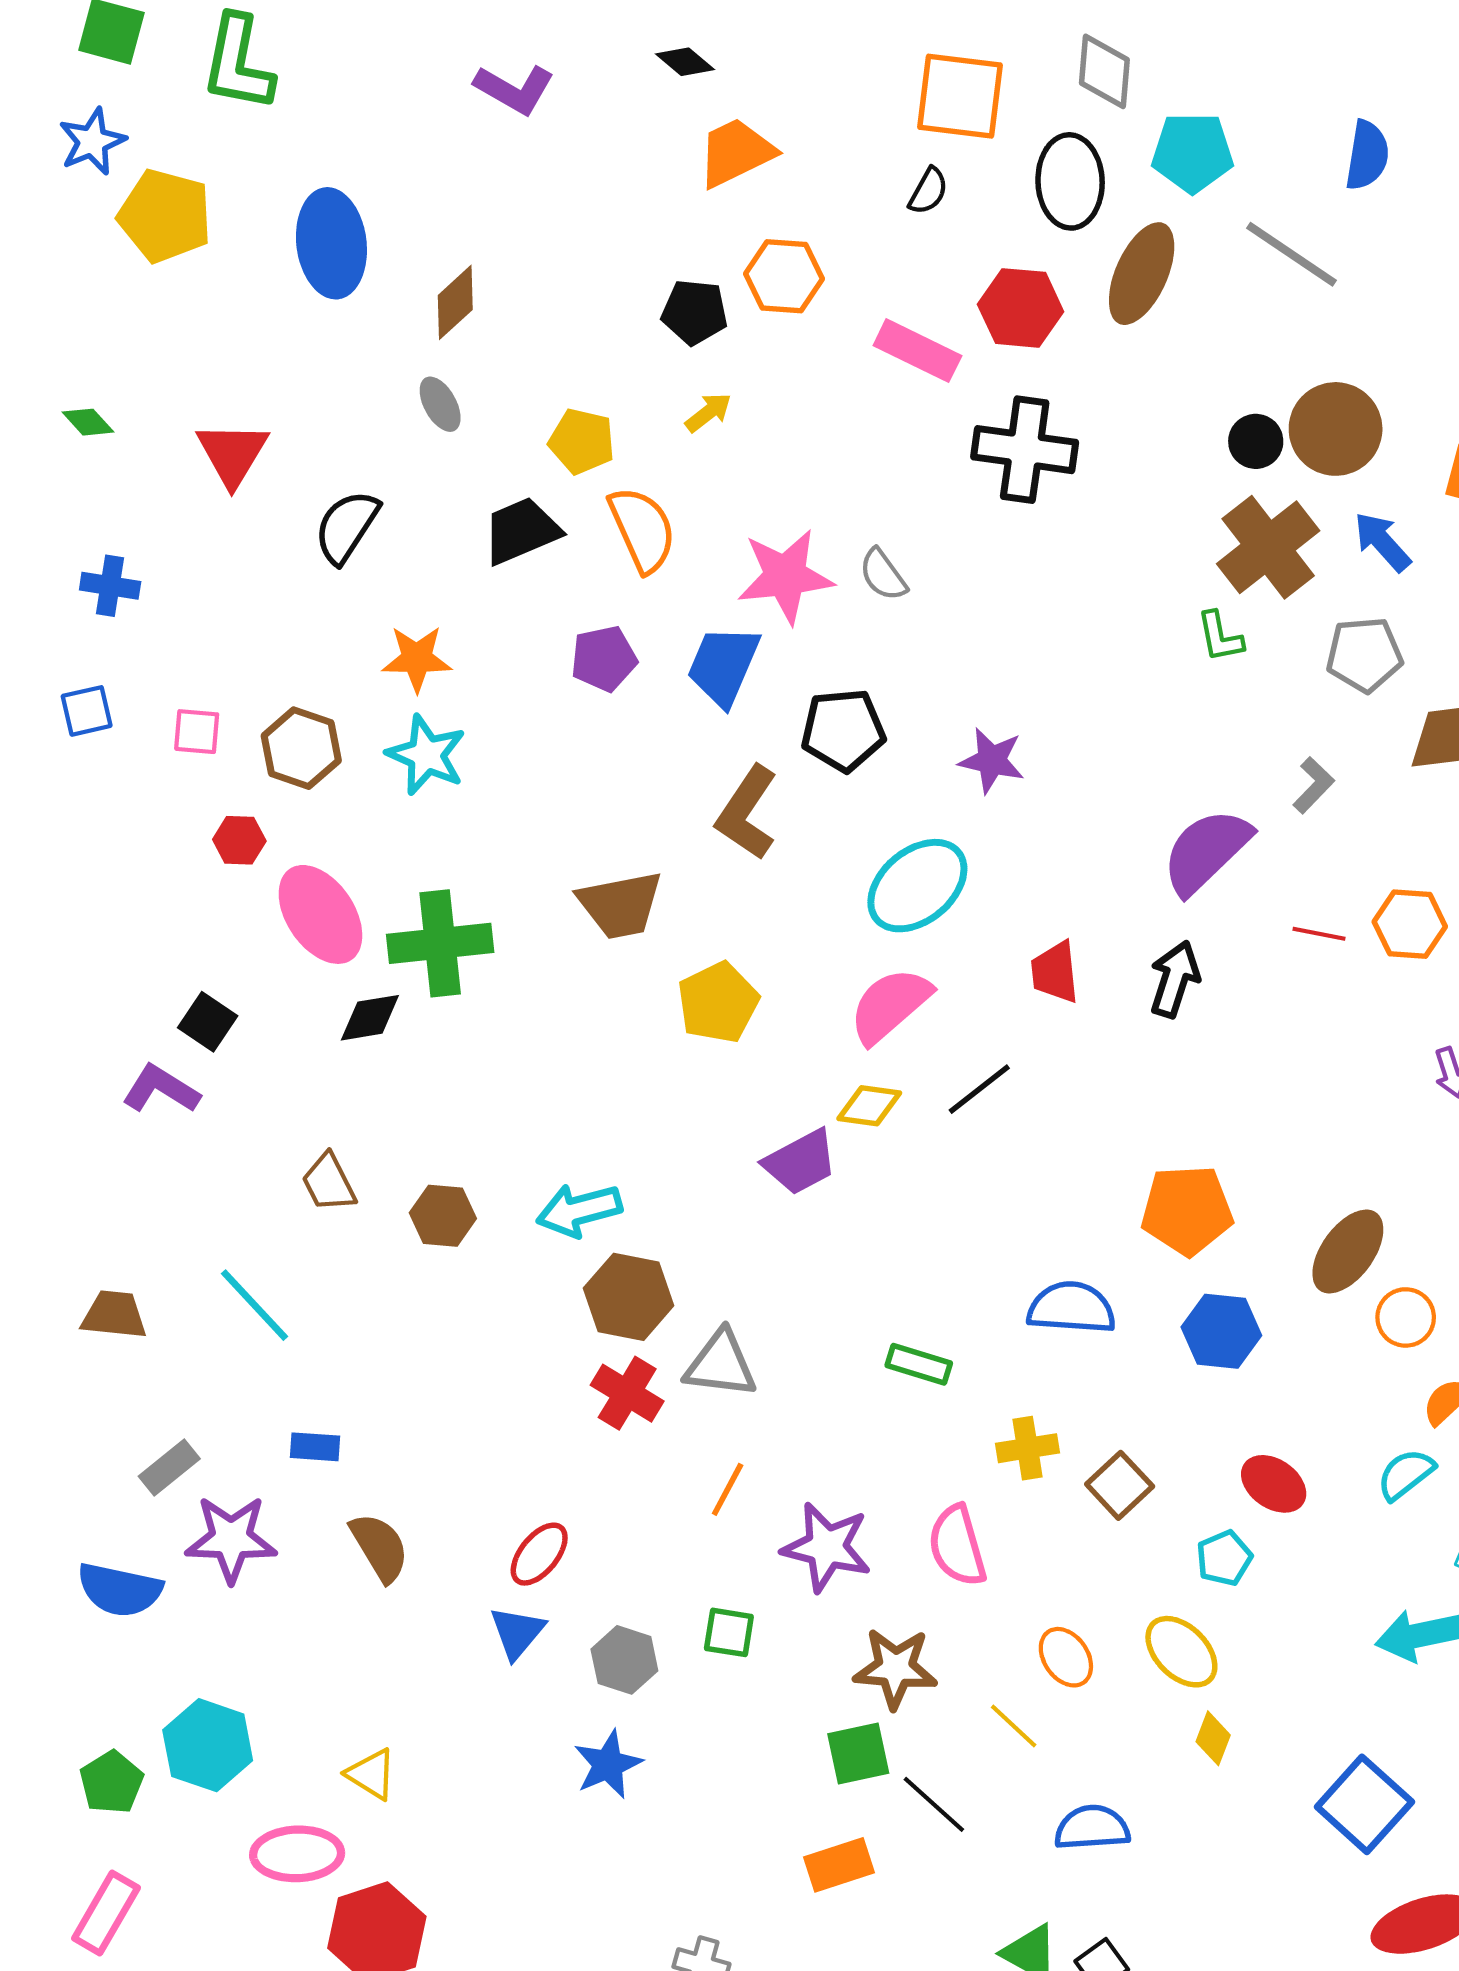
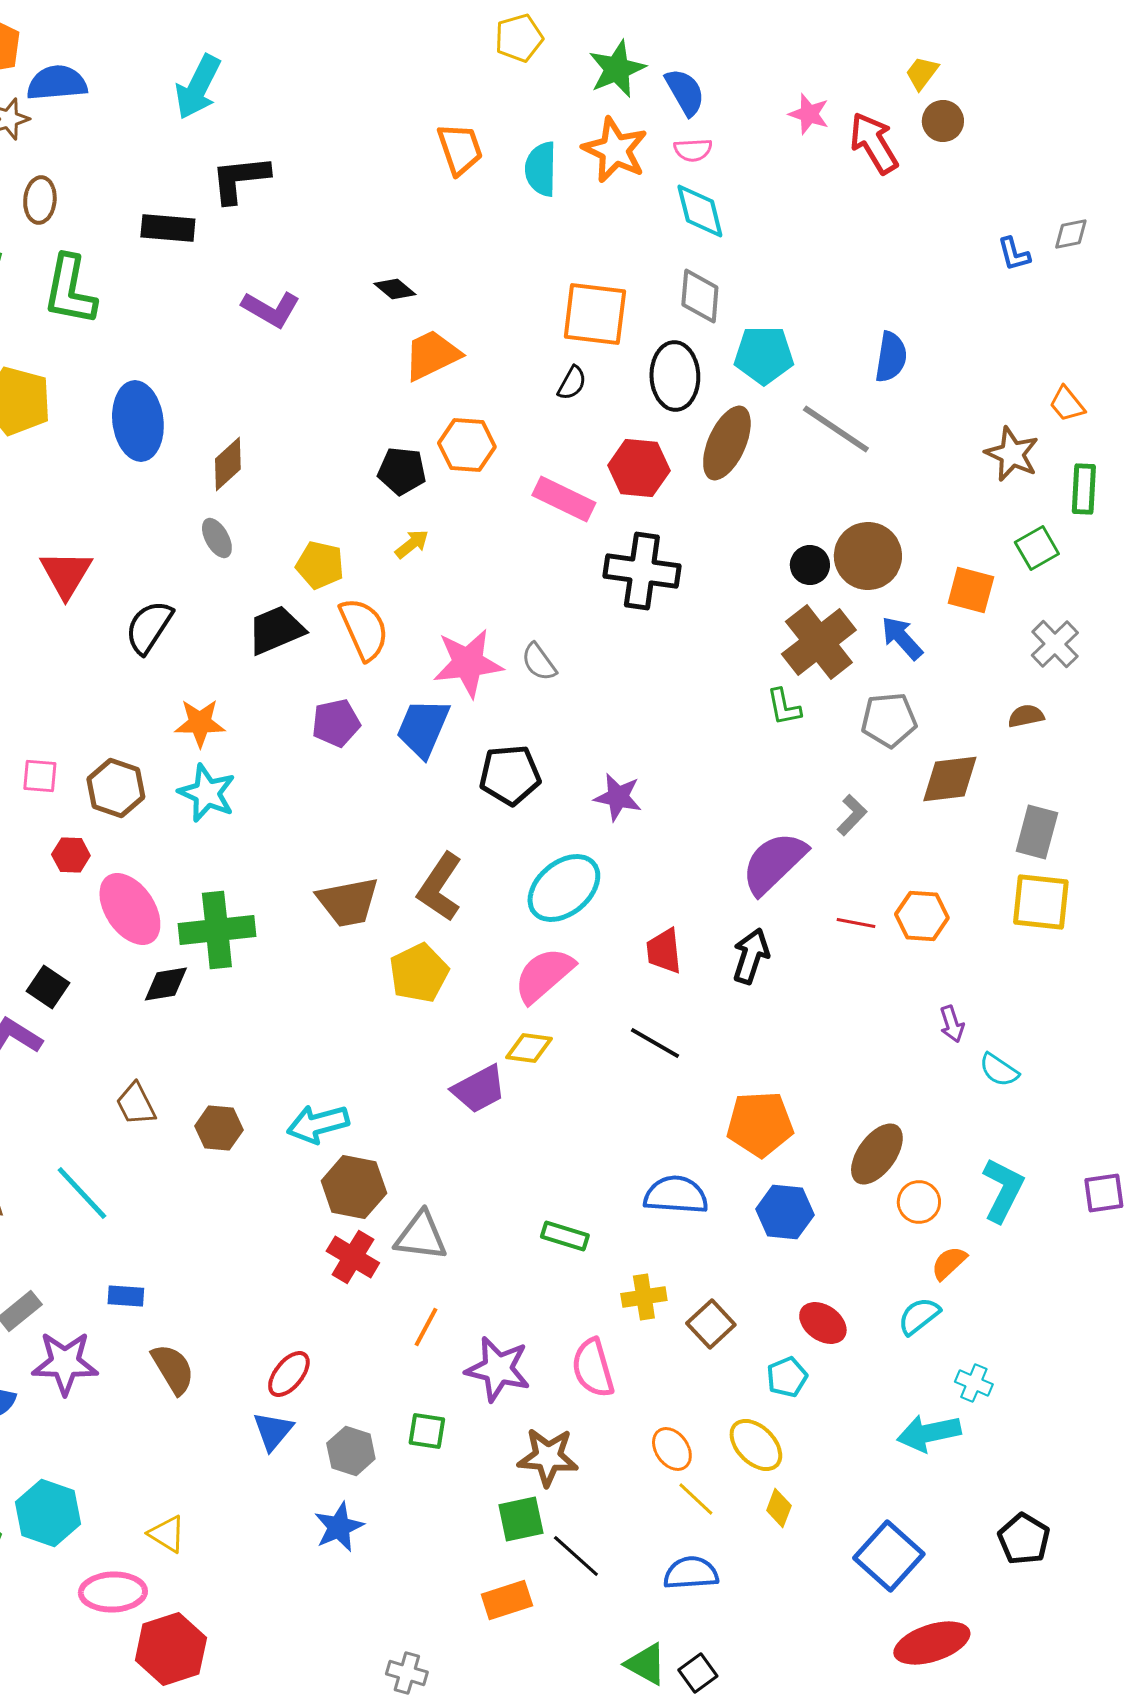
brown L-shape: (747, 813) -> (440, 887), moved
black line: (979, 1089) -> (655, 1043), moved, turned 68
yellow line: (1014, 1726) -> (696, 1499), moved

